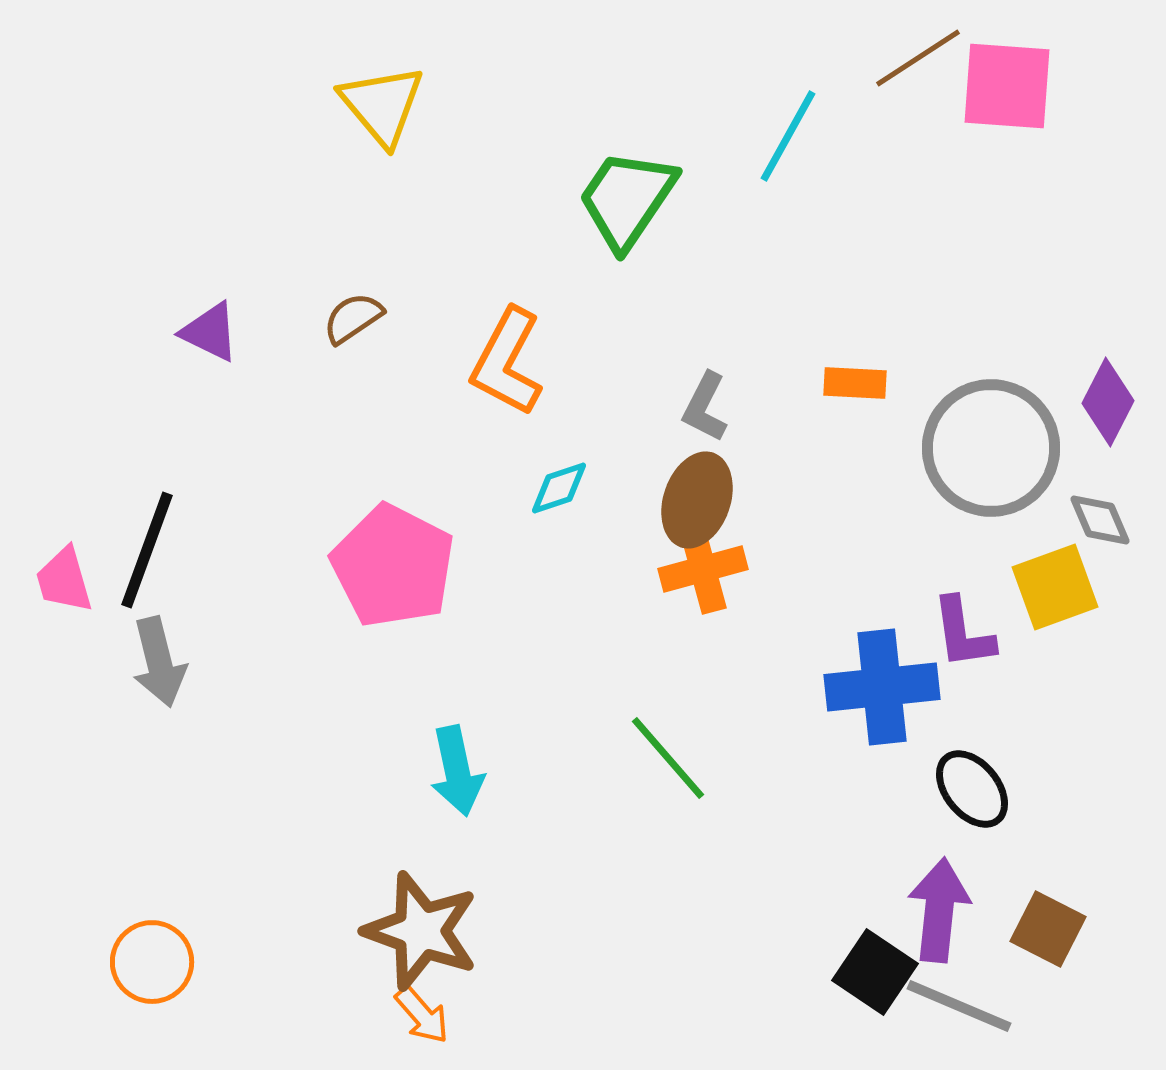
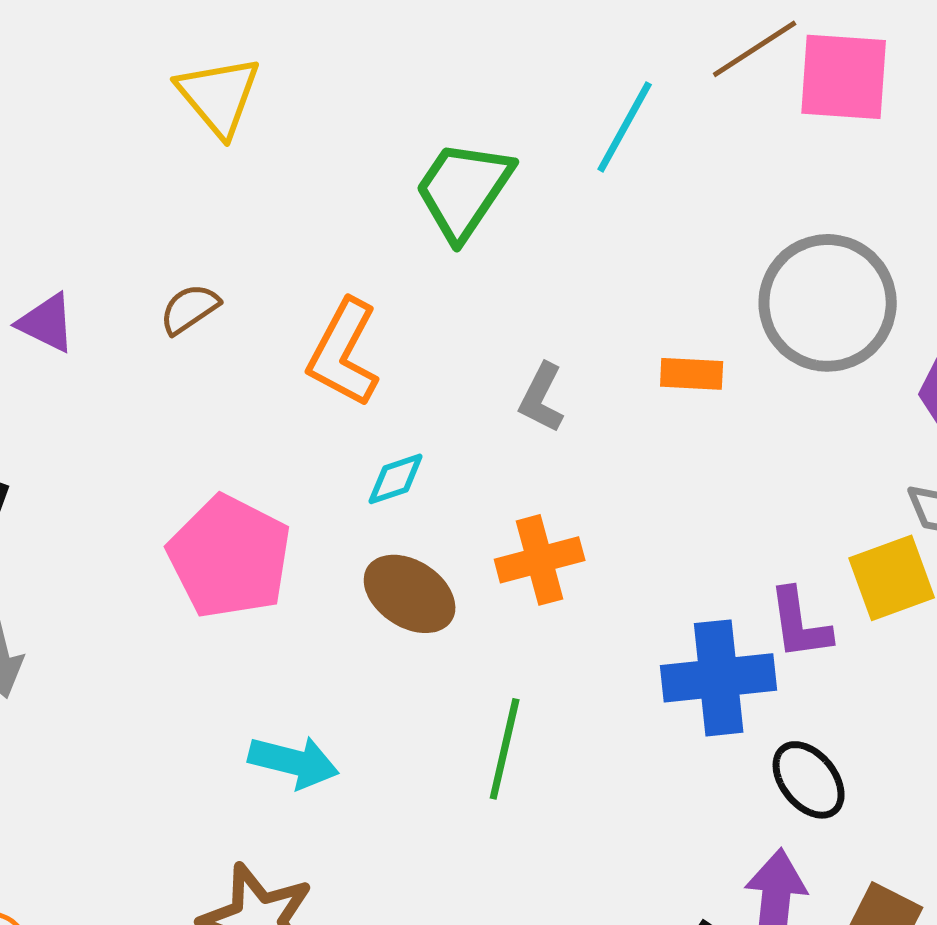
gray circle: (991, 448) -> (828, 303), moved
brown ellipse: (697, 500) -> (410, 594), moved, turned -76
green line: (668, 758) -> (505, 749), turned 54
cyan arrow: (457, 771) -> (294, 762), turned -64

